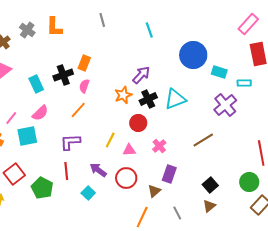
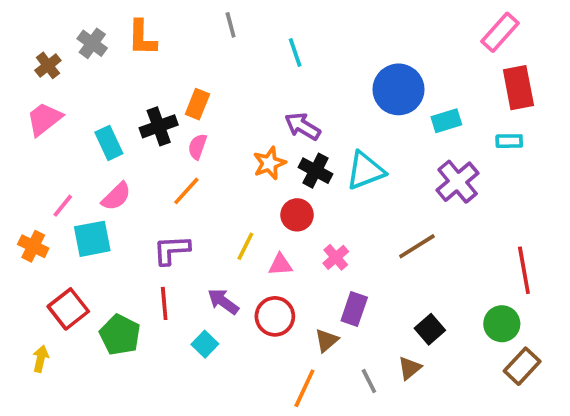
cyan line: (149, 30) -> (295, 53), moved
cyan rectangle: (219, 72) -> (446, 121), turned -35
purple arrow: (141, 75) -> (303, 126), turned -102
cyan rectangle: (244, 83) -> (509, 141), moved
black cross: (148, 99) -> (315, 171), turned -36
brown triangle: (209, 206) -> (410, 368), moved

